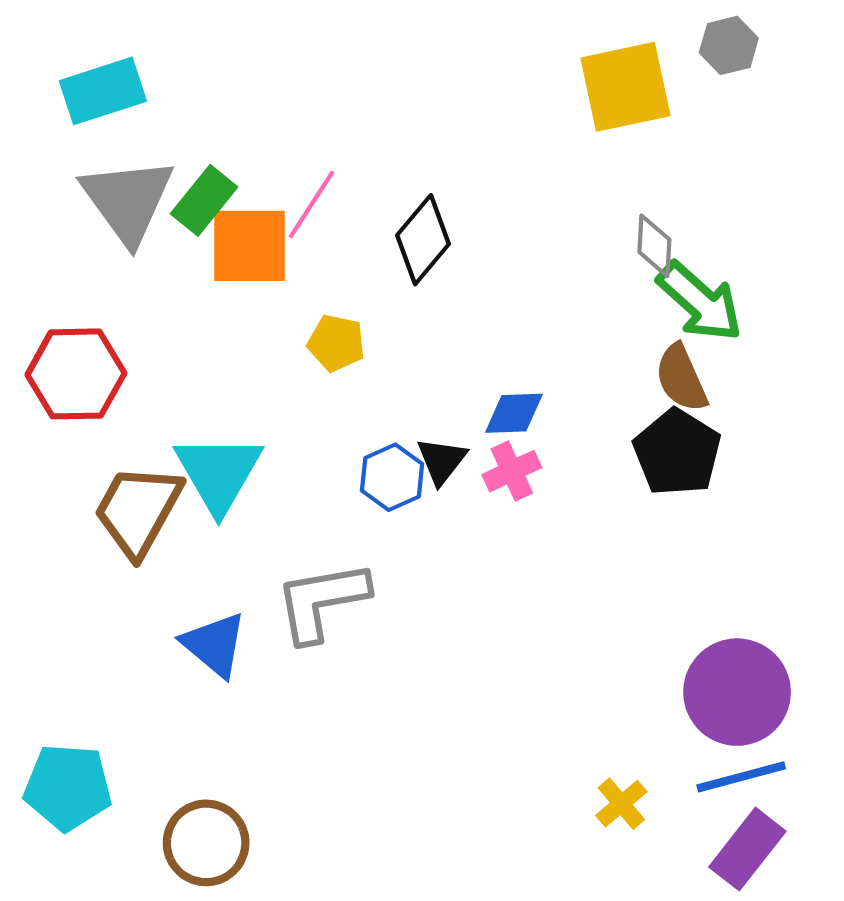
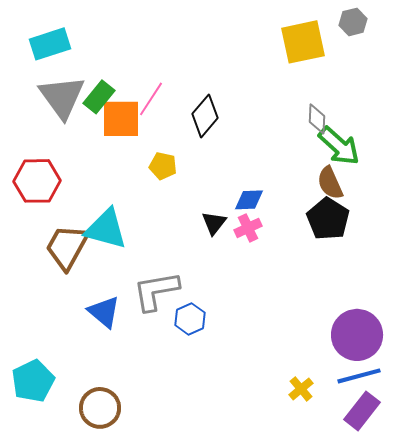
cyan triangle: (219, 473) -> (106, 229), turned -45
blue hexagon: (392, 477) -> (190, 319), moved
cyan pentagon: (68, 787) -> (33, 381), turned -30

